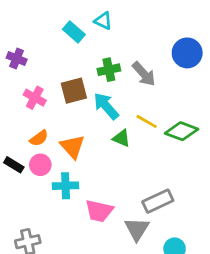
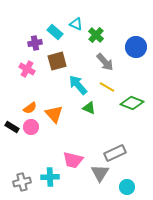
purple cross: (17, 59) -> (35, 43), moved, turned -32
green cross: (109, 70) -> (96, 35), moved, turned -35
brown square: (74, 91) -> (57, 61), moved
pink cross: (35, 98) -> (27, 69), moved
yellow line: (147, 121) -> (107, 87), moved
cyan cross: (66, 186) -> (50, 177), moved

